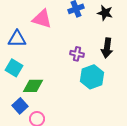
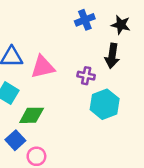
pink triangle: (42, 19) -> (43, 67), moved, turned -30
black arrow: (107, 48) -> (112, 56), moved

